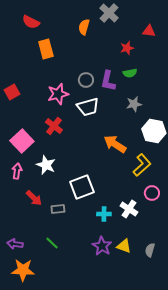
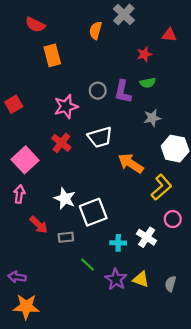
white trapezoid: (88, 107) -> (100, 137), moved
white star: (46, 165) -> (65, 199), moved
green line: (52, 243) -> (87, 265), moved

